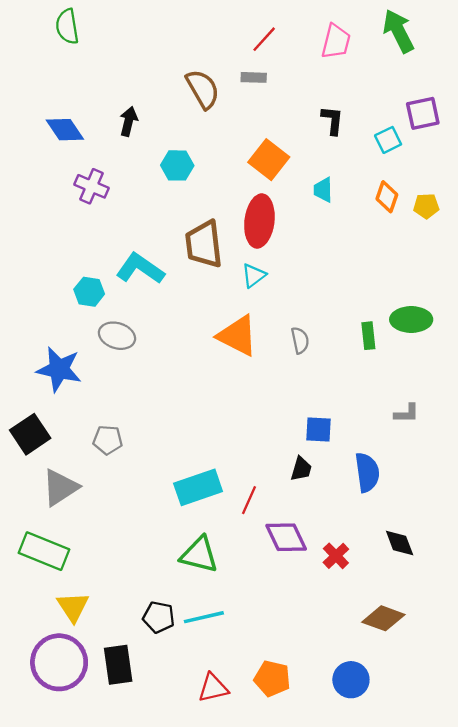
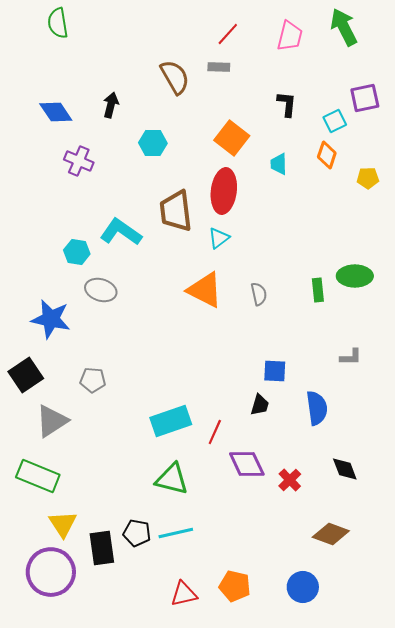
orange diamond: (387, 197) -> (327, 155), moved
black rectangle: (118, 665) -> (102, 548), moved

